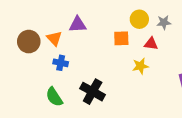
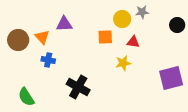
gray star: (164, 22) -> (142, 12), moved
green semicircle: (54, 97) -> (26, 97), moved

